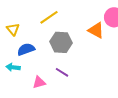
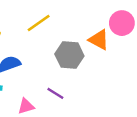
gray hexagon: (61, 42) -> (69, 55), moved

